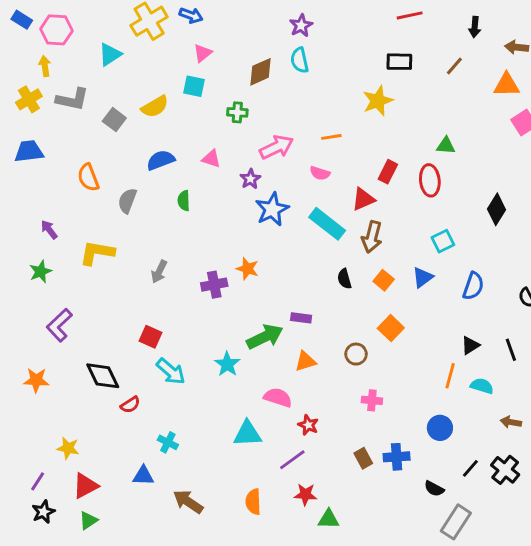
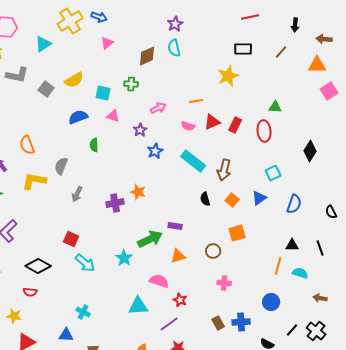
cyan square: (194, 86) -> (103, 93), moved
pink arrow: (276, 147) -> (158, 108), size x0.7
orange semicircle: (88, 177) -> (27, 145), moved
red triangle: (363, 199) -> (212, 122), moved
gray semicircle: (127, 201) -> (61, 166), moved
blue star: (272, 209) -> (155, 151), size x0.7
orange square: (391, 328) -> (237, 233), turned 30
black triangle: (470, 345) -> (292, 245), turned 32
black diamond: (103, 376) -> (38, 266), turned -35
red semicircle: (130, 405) -> (30, 292), moved, turned 40

